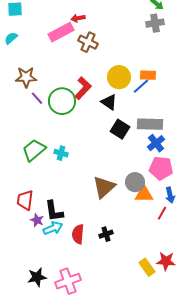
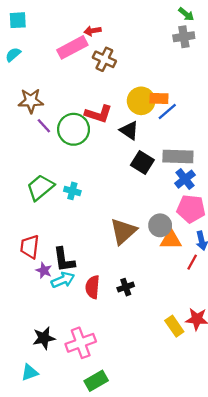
orange rectangle: (148, 75) -> (159, 98), moved
red L-shape: (83, 88) -> (98, 114), turned 65

